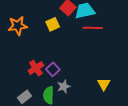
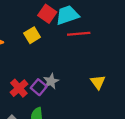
yellow triangle: (104, 84) -> (98, 82), moved
gray star: (64, 86) -> (51, 81), moved

